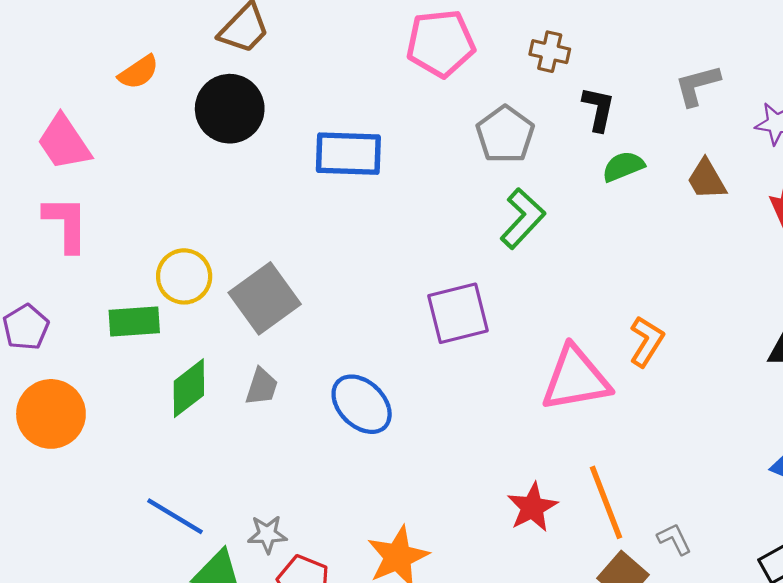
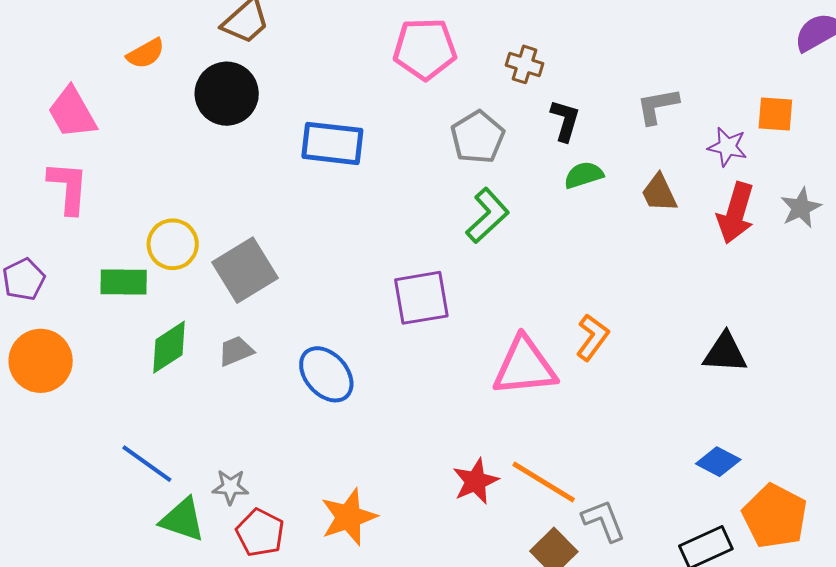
gray trapezoid: (262, 387) -> (236, 351), turned -135
orange line: (606, 502) -> (544, 482), turned -42
gray L-shape: (674, 539) -> (604, 521), size x1.4

